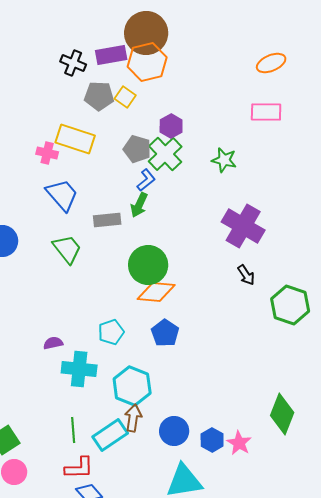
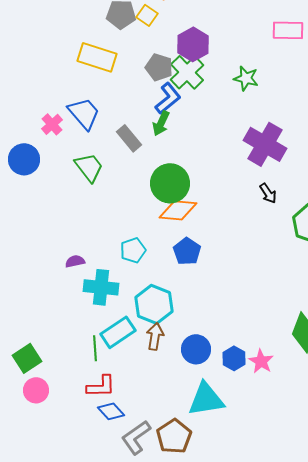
purple hexagon: (171, 126) -> (193, 44), size x1.4
pink cross: (47, 153) -> (52, 124), moved, turned 35
blue L-shape: (146, 180) -> (168, 98), size x1.4
gray rectangle: (107, 220) -> (129, 138), turned 56
cyan rectangle: (110, 435) -> (118, 332), moved

